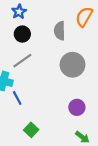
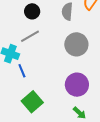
purple circle: (77, 107) -> (77, 85), size x1.5
green square: (31, 130) -> (32, 102), size x1.5

